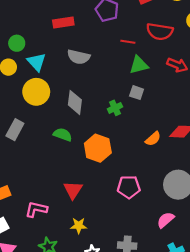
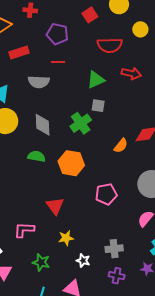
red line: (128, 42) -> (58, 62), moved
green cross: (115, 108) -> (81, 123), size x1.5

